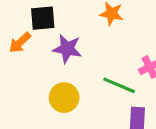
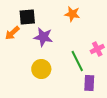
green line: (119, 85) -> (77, 61), turned 40

